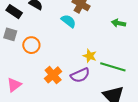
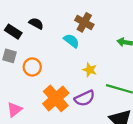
yellow star: (90, 56) -> (90, 70), moved
orange cross: (53, 75) -> (56, 98), size x1.4

